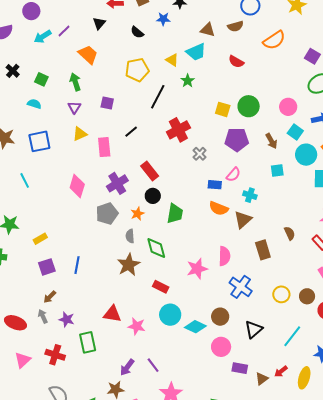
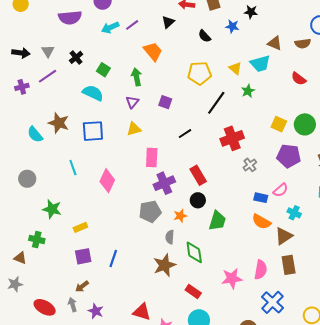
cyan semicircle: (34, 104) -> (93, 93), size x1.5
pink rectangle: (104, 147) -> (152, 157), moved
pink diamond: (77, 186) -> (107, 181), moved
brown rectangle: (263, 250) -> (289, 265), moved

